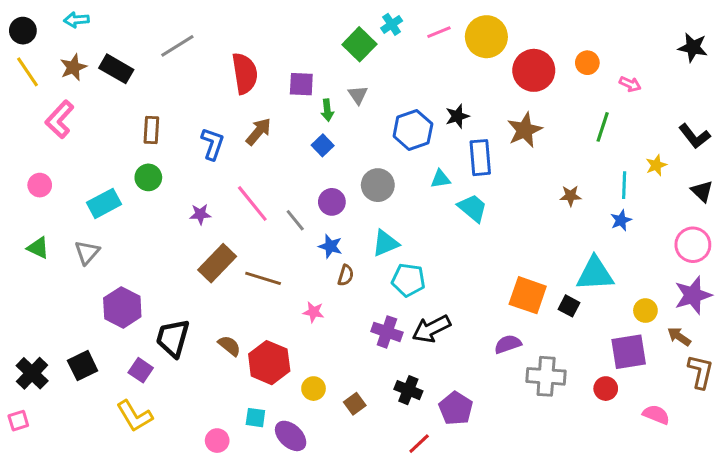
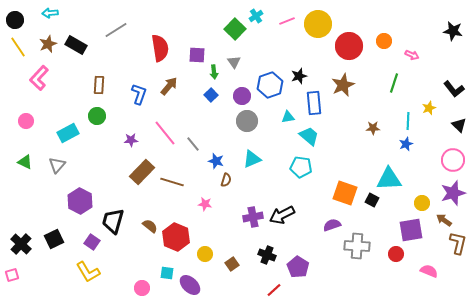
purple circle: (332, 202) -> (242, 96), moved
cyan pentagon: (408, 280) -> (301, 167), moved
purple cross: (387, 332) -> (253, 217), turned -30

